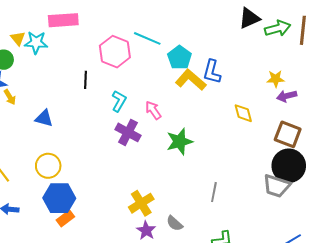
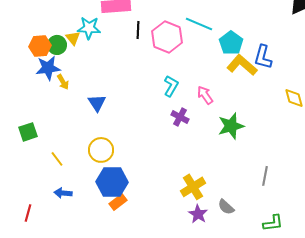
yellow triangle: (18, 38) -> (73, 38), moved
black line: (86, 80) -> (138, 30), moved
blue triangle: (44, 118) -> (97, 103), turned 42
purple cross: (128, 132) -> (180, 117), size x0.7

